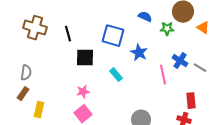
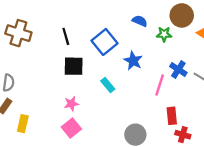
black line: (68, 34) -> (66, 36), moved
blue square: (113, 36) -> (104, 42), turned 35
pink line: (163, 75) -> (160, 85), turned 30
red rectangle: (191, 101) -> (172, 116), moved

